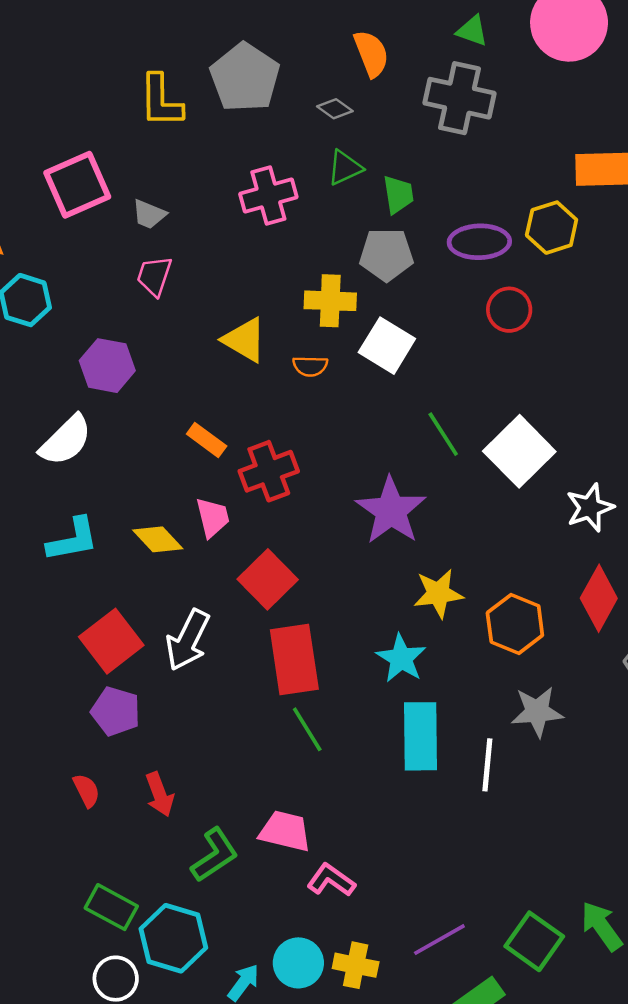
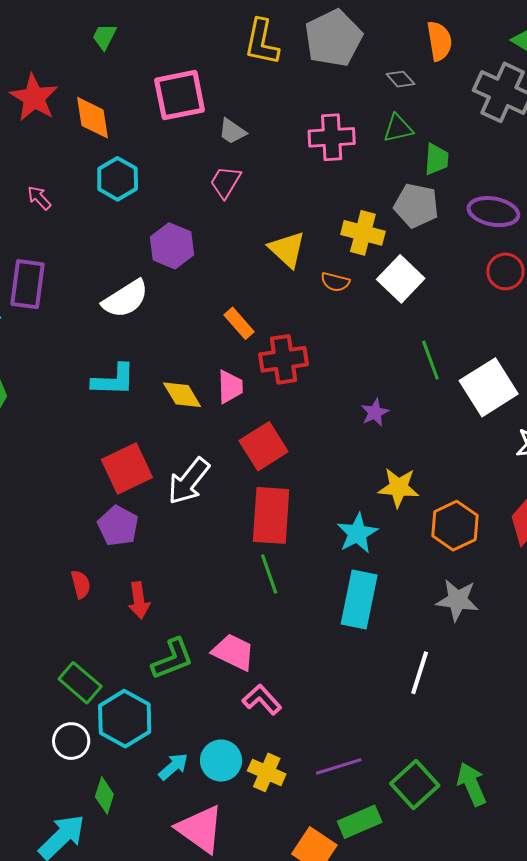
purple star: (391, 511) -> (375, 412), size x0.5
white line: (487, 765) -> (420, 673), moved

